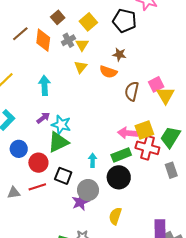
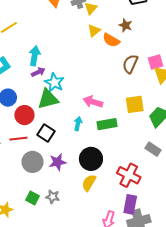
yellow triangle: (81, 67) -> (94, 31), moved
cyan arrow: (44, 85) -> (35, 56), moved
pink arrow: (128, 133) -> (93, 102), moved
red cross: (147, 148) -> (129, 175), moved
gray rectangle: (171, 170) -> (153, 149), turned -49
black circle: (119, 177) -> (91, 159), moved
gray circle: (88, 190) -> (33, 162), moved

